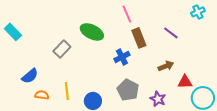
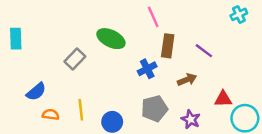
cyan rectangle: (13, 32) -> (16, 39), turned 42
purple line: (171, 33) -> (204, 51), moved
brown rectangle: (139, 38) -> (168, 46), turned 30
brown arrow: (166, 66) -> (187, 80), moved
gray pentagon: (128, 90) -> (154, 109), turned 30

